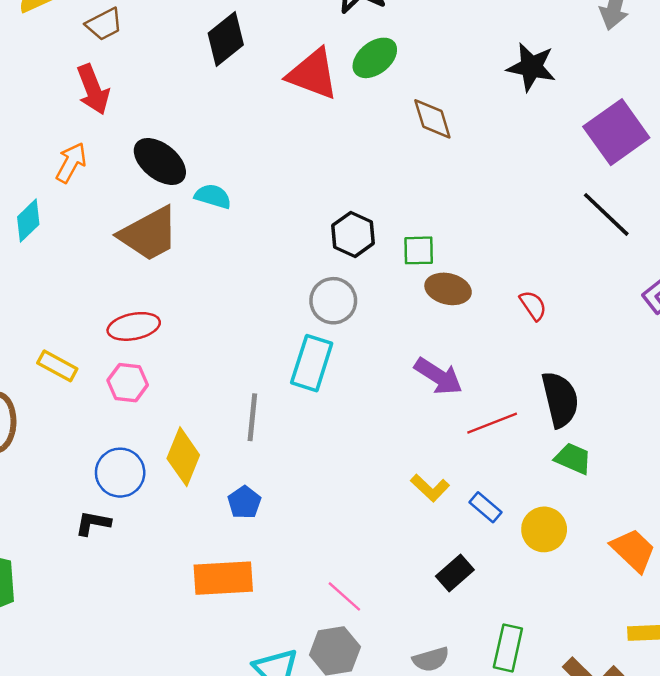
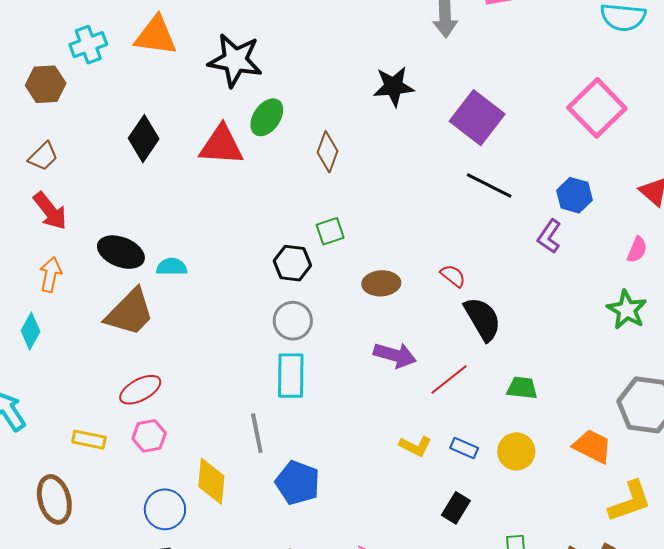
brown diamond: (432, 119) -> (327, 152), turned 54
green square: (419, 250) -> (330, 231), moved
black semicircle: (560, 399) -> (483, 319), moved
blue pentagon: (244, 502) -> (298, 483), moved, size x1.6

